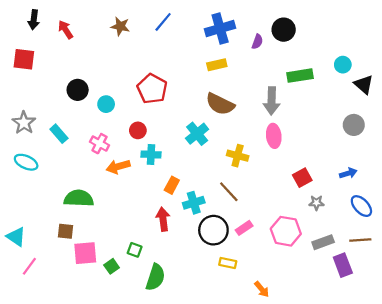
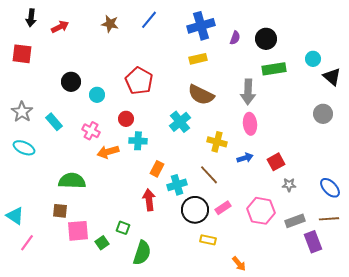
red arrow: (66, 30) -> (60, 27), turned 96
black circle: (284, 30) -> (266, 39), moved
blue arrow: (348, 173) -> (245, 158), moved

